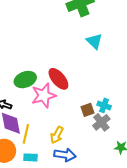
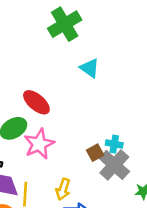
red ellipse: (58, 79) -> (36, 102), moved
gray cross: (101, 122) -> (114, 165), size x1.4

